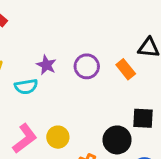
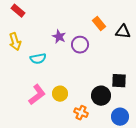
purple star: (46, 65) -> (59, 37), moved
orange rectangle: (126, 69) -> (99, 24), moved

